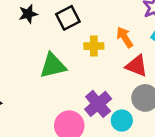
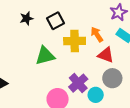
yellow cross: (94, 46) -> (75, 41), size x1.5

